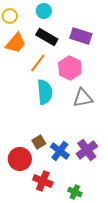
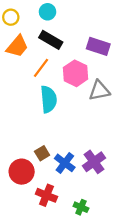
purple rectangle: (81, 36) -> (98, 46), moved
gray triangle: (83, 98) -> (99, 91), moved

